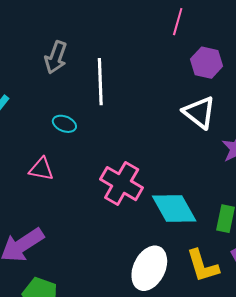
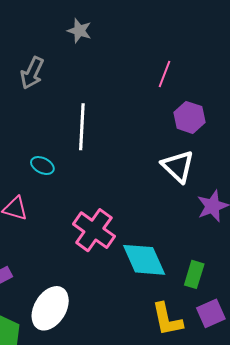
gray arrow: (56, 57) -> (32, 73), moved
white ellipse: (149, 268) -> (50, 308), moved

